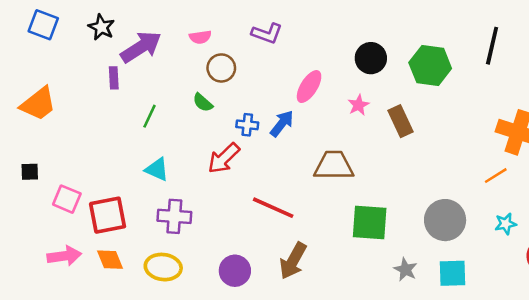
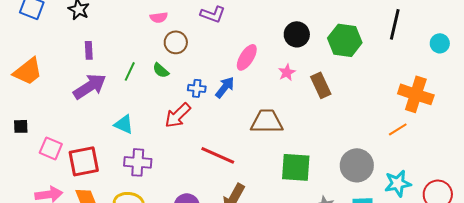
purple arrow: (141, 47) -> (90, 86), moved
green line: (150, 116) -> (130, 71), moved
cyan star: (506, 224) -> (398, 183), moved, size x1.5

